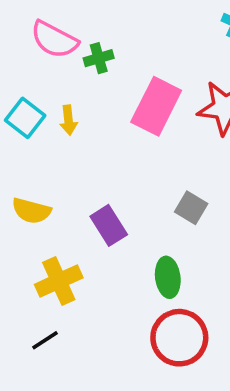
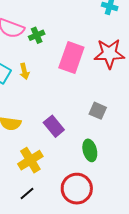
red circle: (179, 338) -> (77, 189), moved

